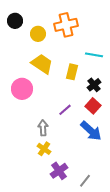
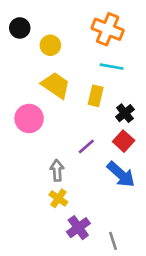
orange cross: (66, 25) -> (108, 29), moved, turned 35
cyan line: (94, 55) -> (112, 67), moved
gray line: (85, 181) -> (113, 241), turned -56

